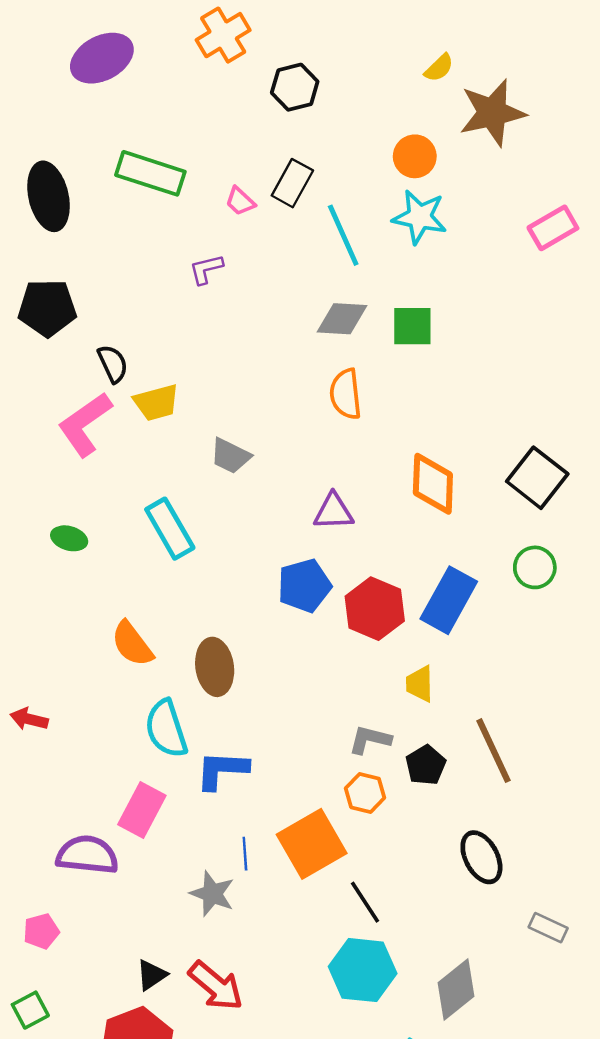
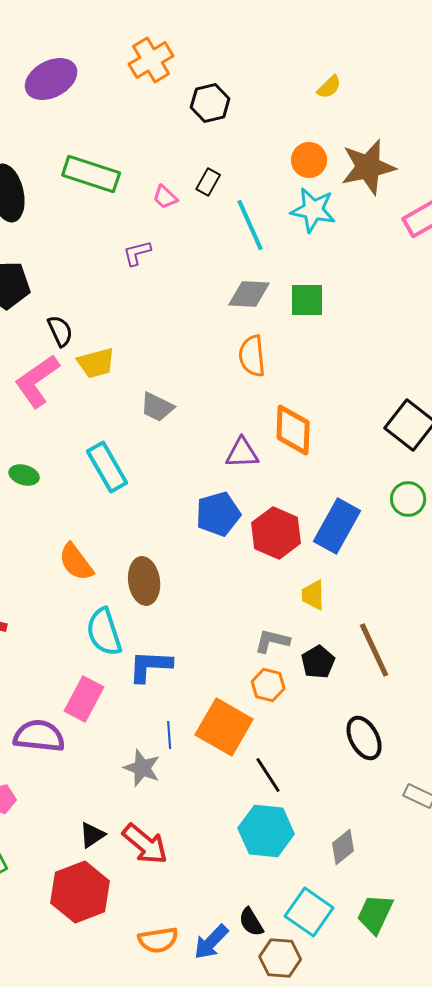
brown star: (492, 113) -> (368, 167), moved
black rectangle: (292, 183) -> (208, 182), size x0.7
orange diamond: (433, 484) -> (293, 430), moved
orange square: (312, 844) -> (224, 727), turned -30
gray diamond: (456, 989) -> (343, 847), size x0.7

